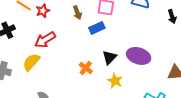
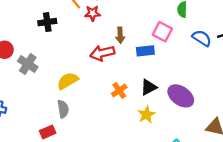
brown arrow: (77, 13) -> (120, 35), moved
red arrow: (45, 40) -> (102, 53), moved
yellow semicircle: (31, 62) -> (68, 81), moved

